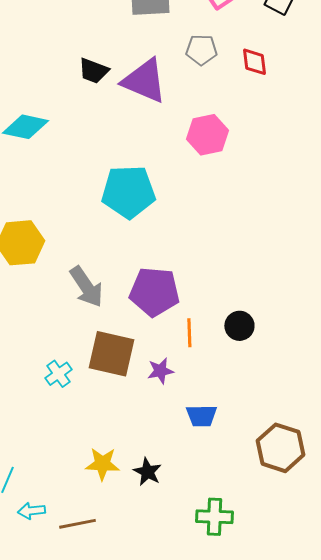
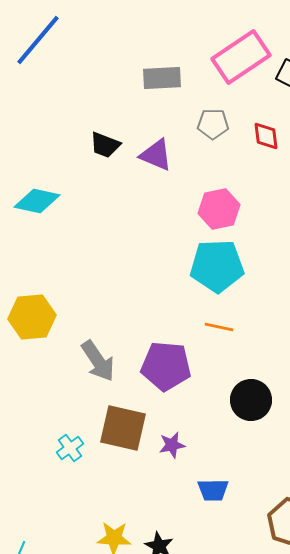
purple triangle: (144, 81) -> (156, 155), size x0.7
cyan pentagon: (128, 192) -> (217, 266), moved
black circle: (239, 326) -> (251, 400), size x1.4
orange line: (189, 333) -> (219, 327), moved, turned -76

